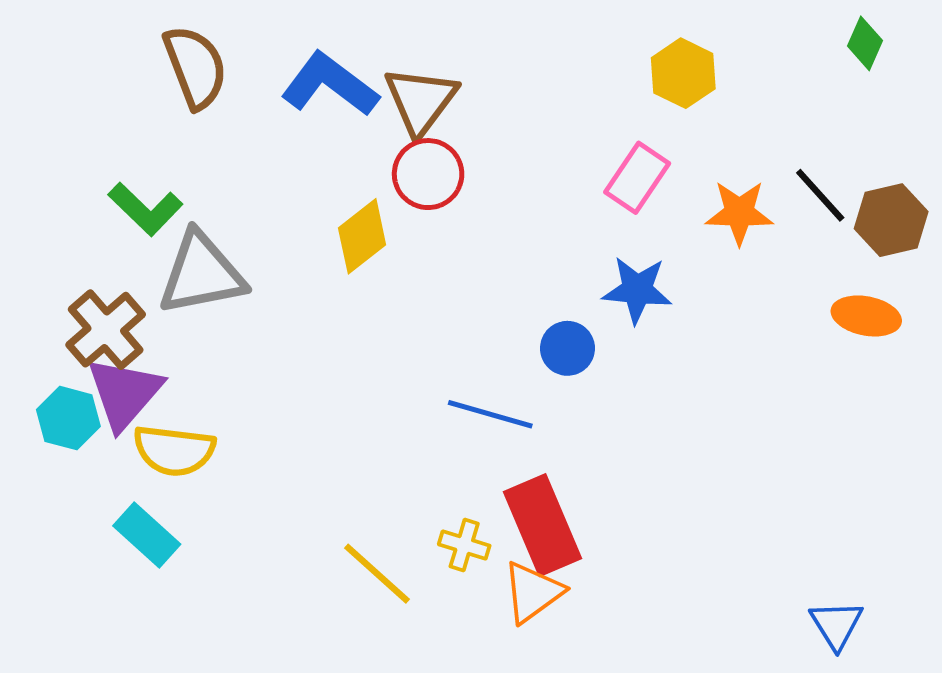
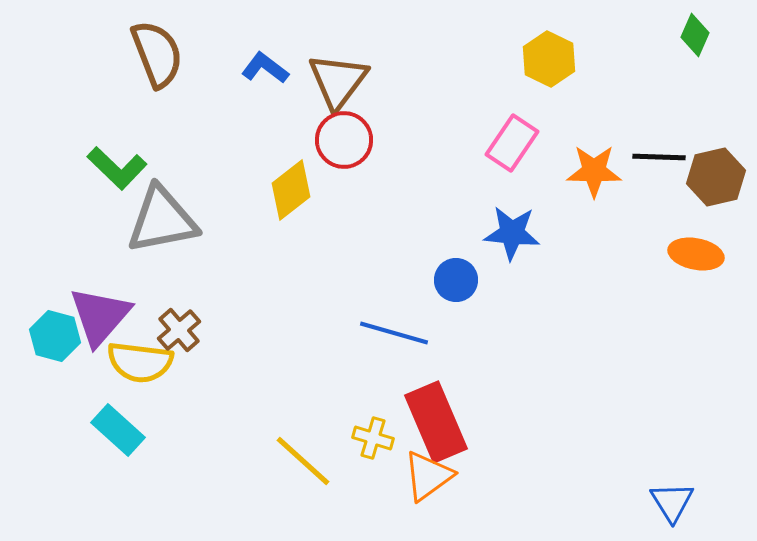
blue L-shape: (330, 84) -> (265, 68), size x0.6
black line: (820, 195) -> (659, 157), turned -46
brown cross: (106, 330) -> (179, 330), moved, size x0.7

